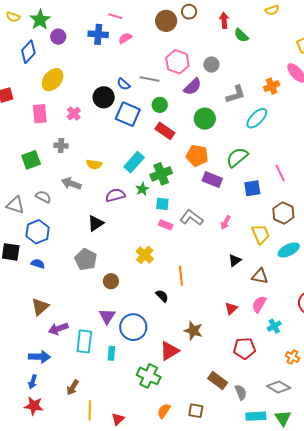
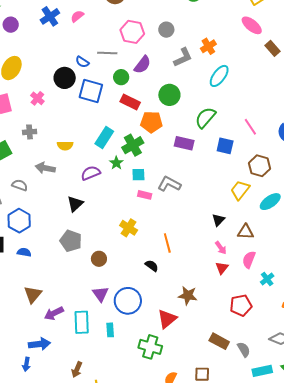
blue cross: (98, 34) -> (50, 16), turned -30
orange cross: (272, 86) -> (208, 46), moved
purple semicircle: (193, 87) -> (142, 65), moved
gray L-shape: (236, 94) -> (183, 57), moved
green circle: (205, 119) -> (169, 95), moved
orange pentagon: (197, 156) -> (151, 122), moved
blue square: (252, 188) -> (225, 146), turned 30
pink arrow: (226, 222) -> (221, 248), moved, turned -56
yellow trapezoid: (261, 234) -> (240, 190), turned -110
blue arrow: (33, 382) -> (26, 364), moved

